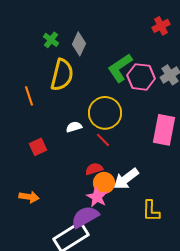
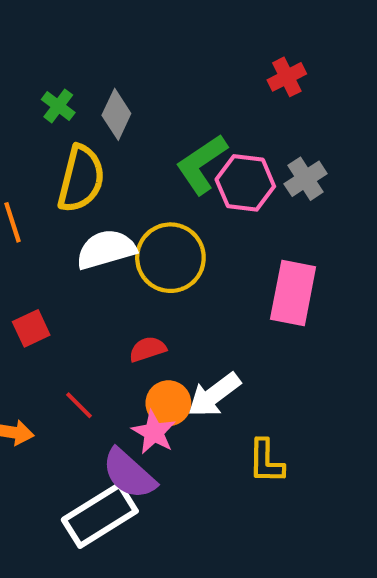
white semicircle: (74, 127) -> (106, 249), moved, size x1.8
red line: (103, 140) -> (79, 405), moved
red semicircle: (94, 169) -> (148, 349), moved
purple semicircle: (85, 217) -> (129, 474), turned -108

